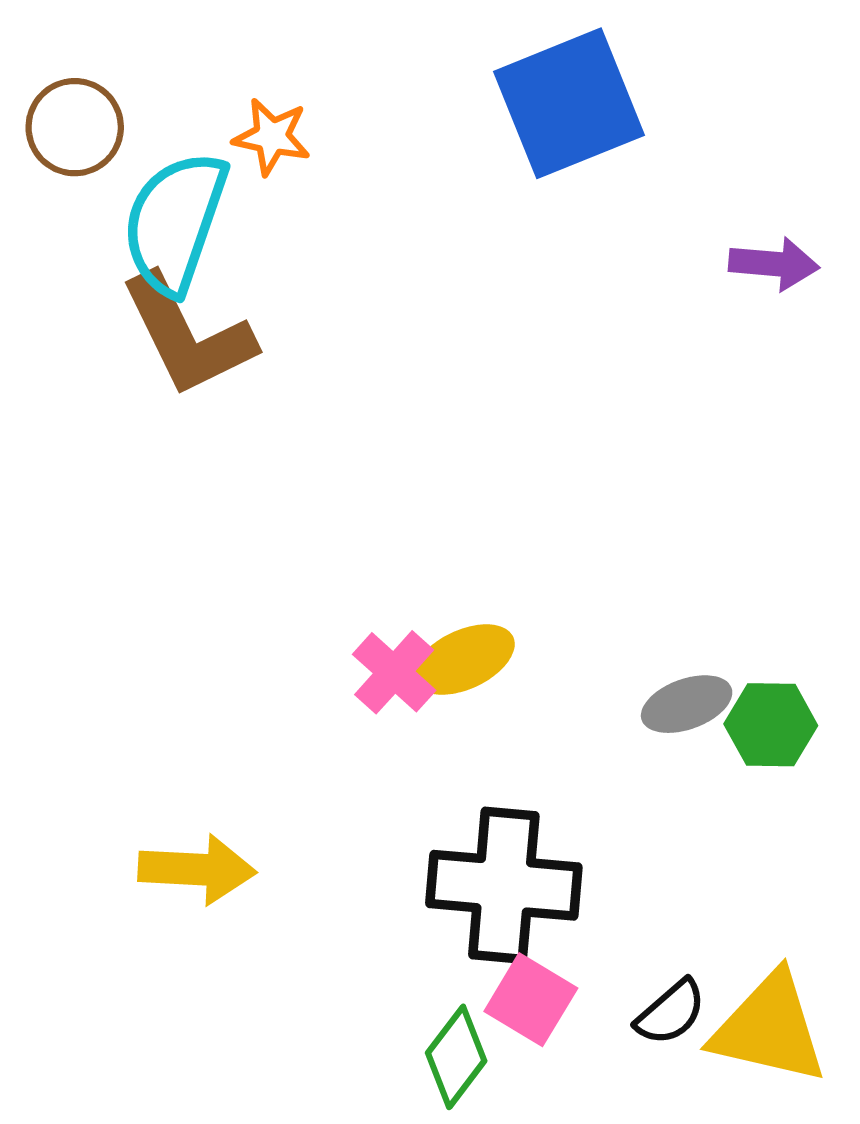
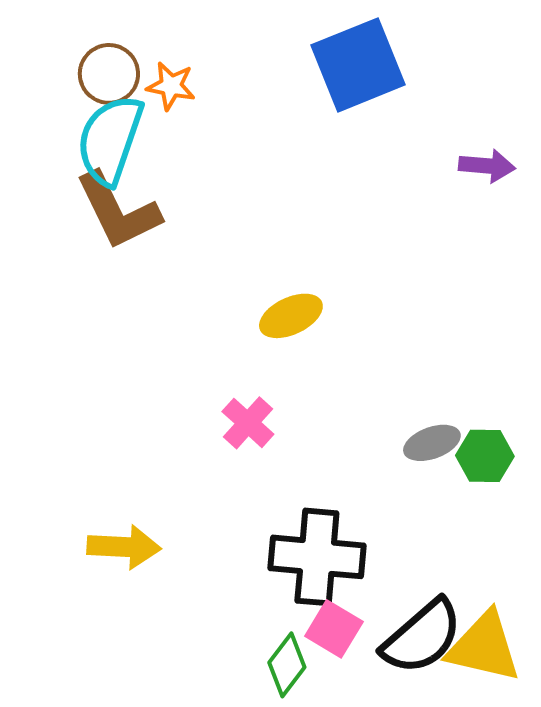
brown circle: (75, 127) -> (109, 74), moved
yellow ellipse: (464, 660) -> (291, 316), moved
black semicircle: (671, 1012) -> (422, 637), size x1.8

